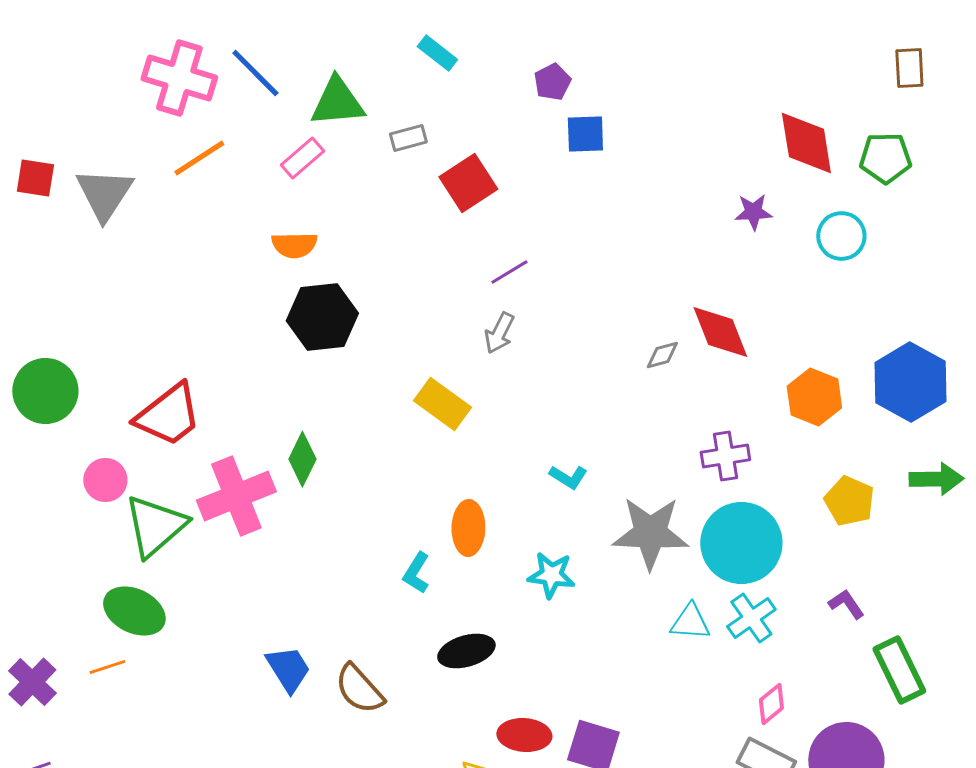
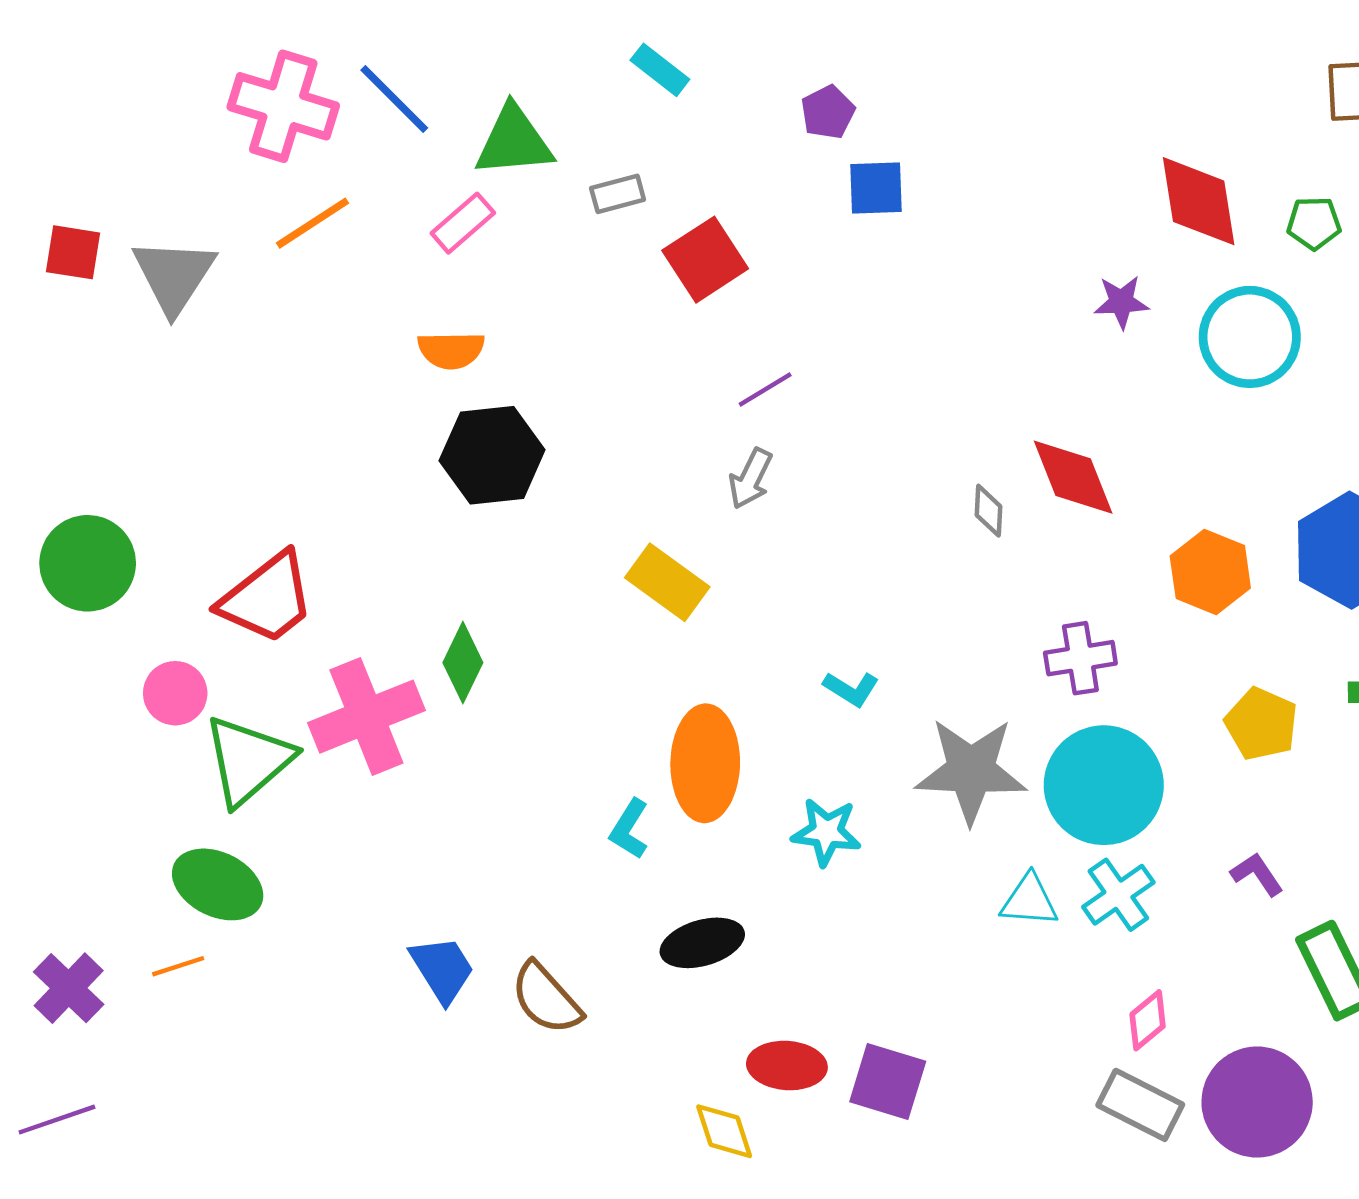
green pentagon: (885, 158) -> (1314, 223), size x0.7
cyan circle: (841, 236) -> (1250, 337), size x1.4
gray diamond: (662, 355) -> (988, 511), turned -72
orange ellipse: (468, 528) -> (705, 763), size x1.4

